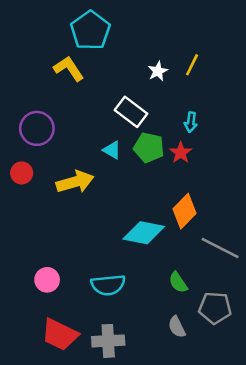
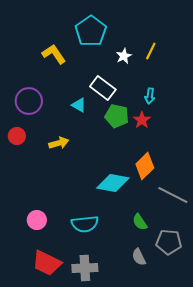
cyan pentagon: (90, 30) -> (91, 31), moved
cyan triangle: (112, 150) -> (79, 105), moved
yellow arrow: (75, 182) -> (59, 143), size x0.7

